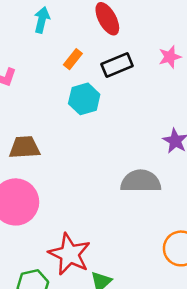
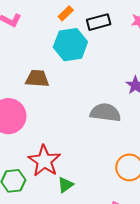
cyan hexagon: (84, 99) -> (70, 45), size x1.4
brown trapezoid: (24, 147) -> (37, 78), moved

